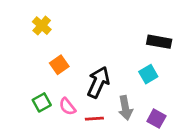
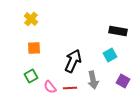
orange square: (59, 65) -> (34, 48), moved, turned 32
pink semicircle: (67, 106) -> (50, 87), moved
purple square: (156, 119) -> (123, 81), moved

